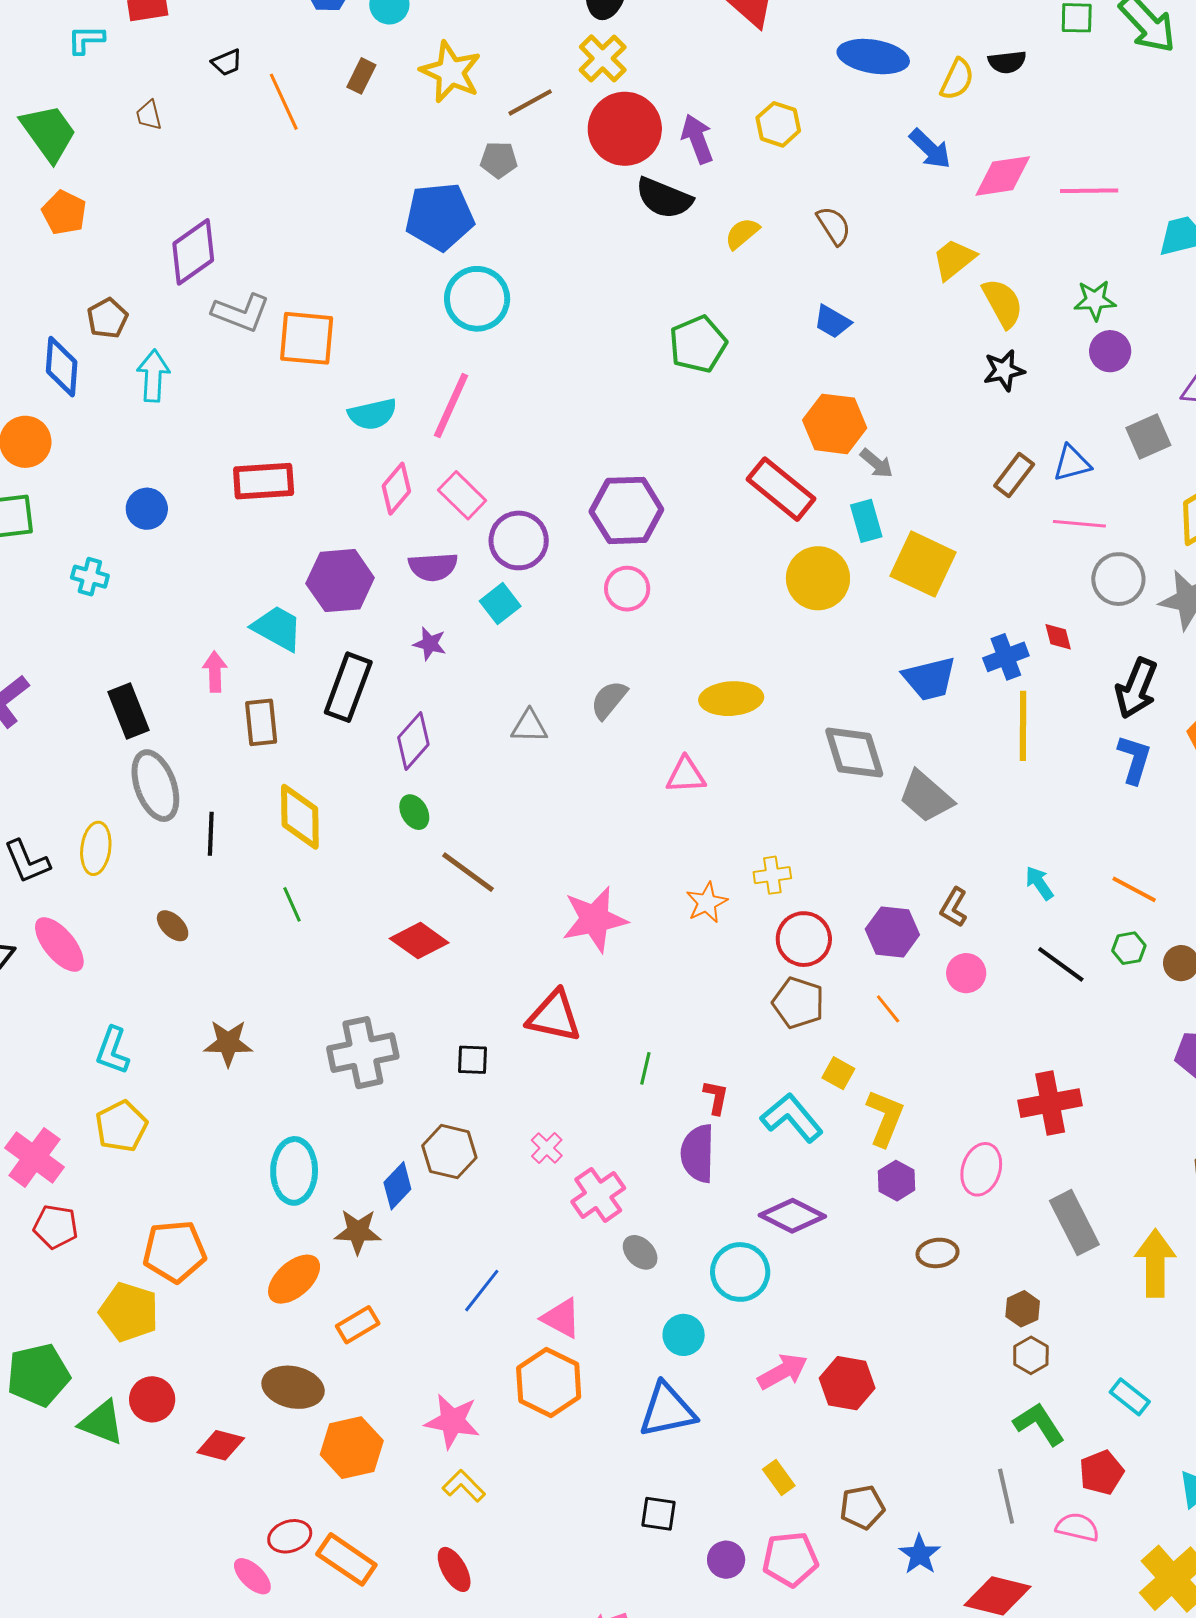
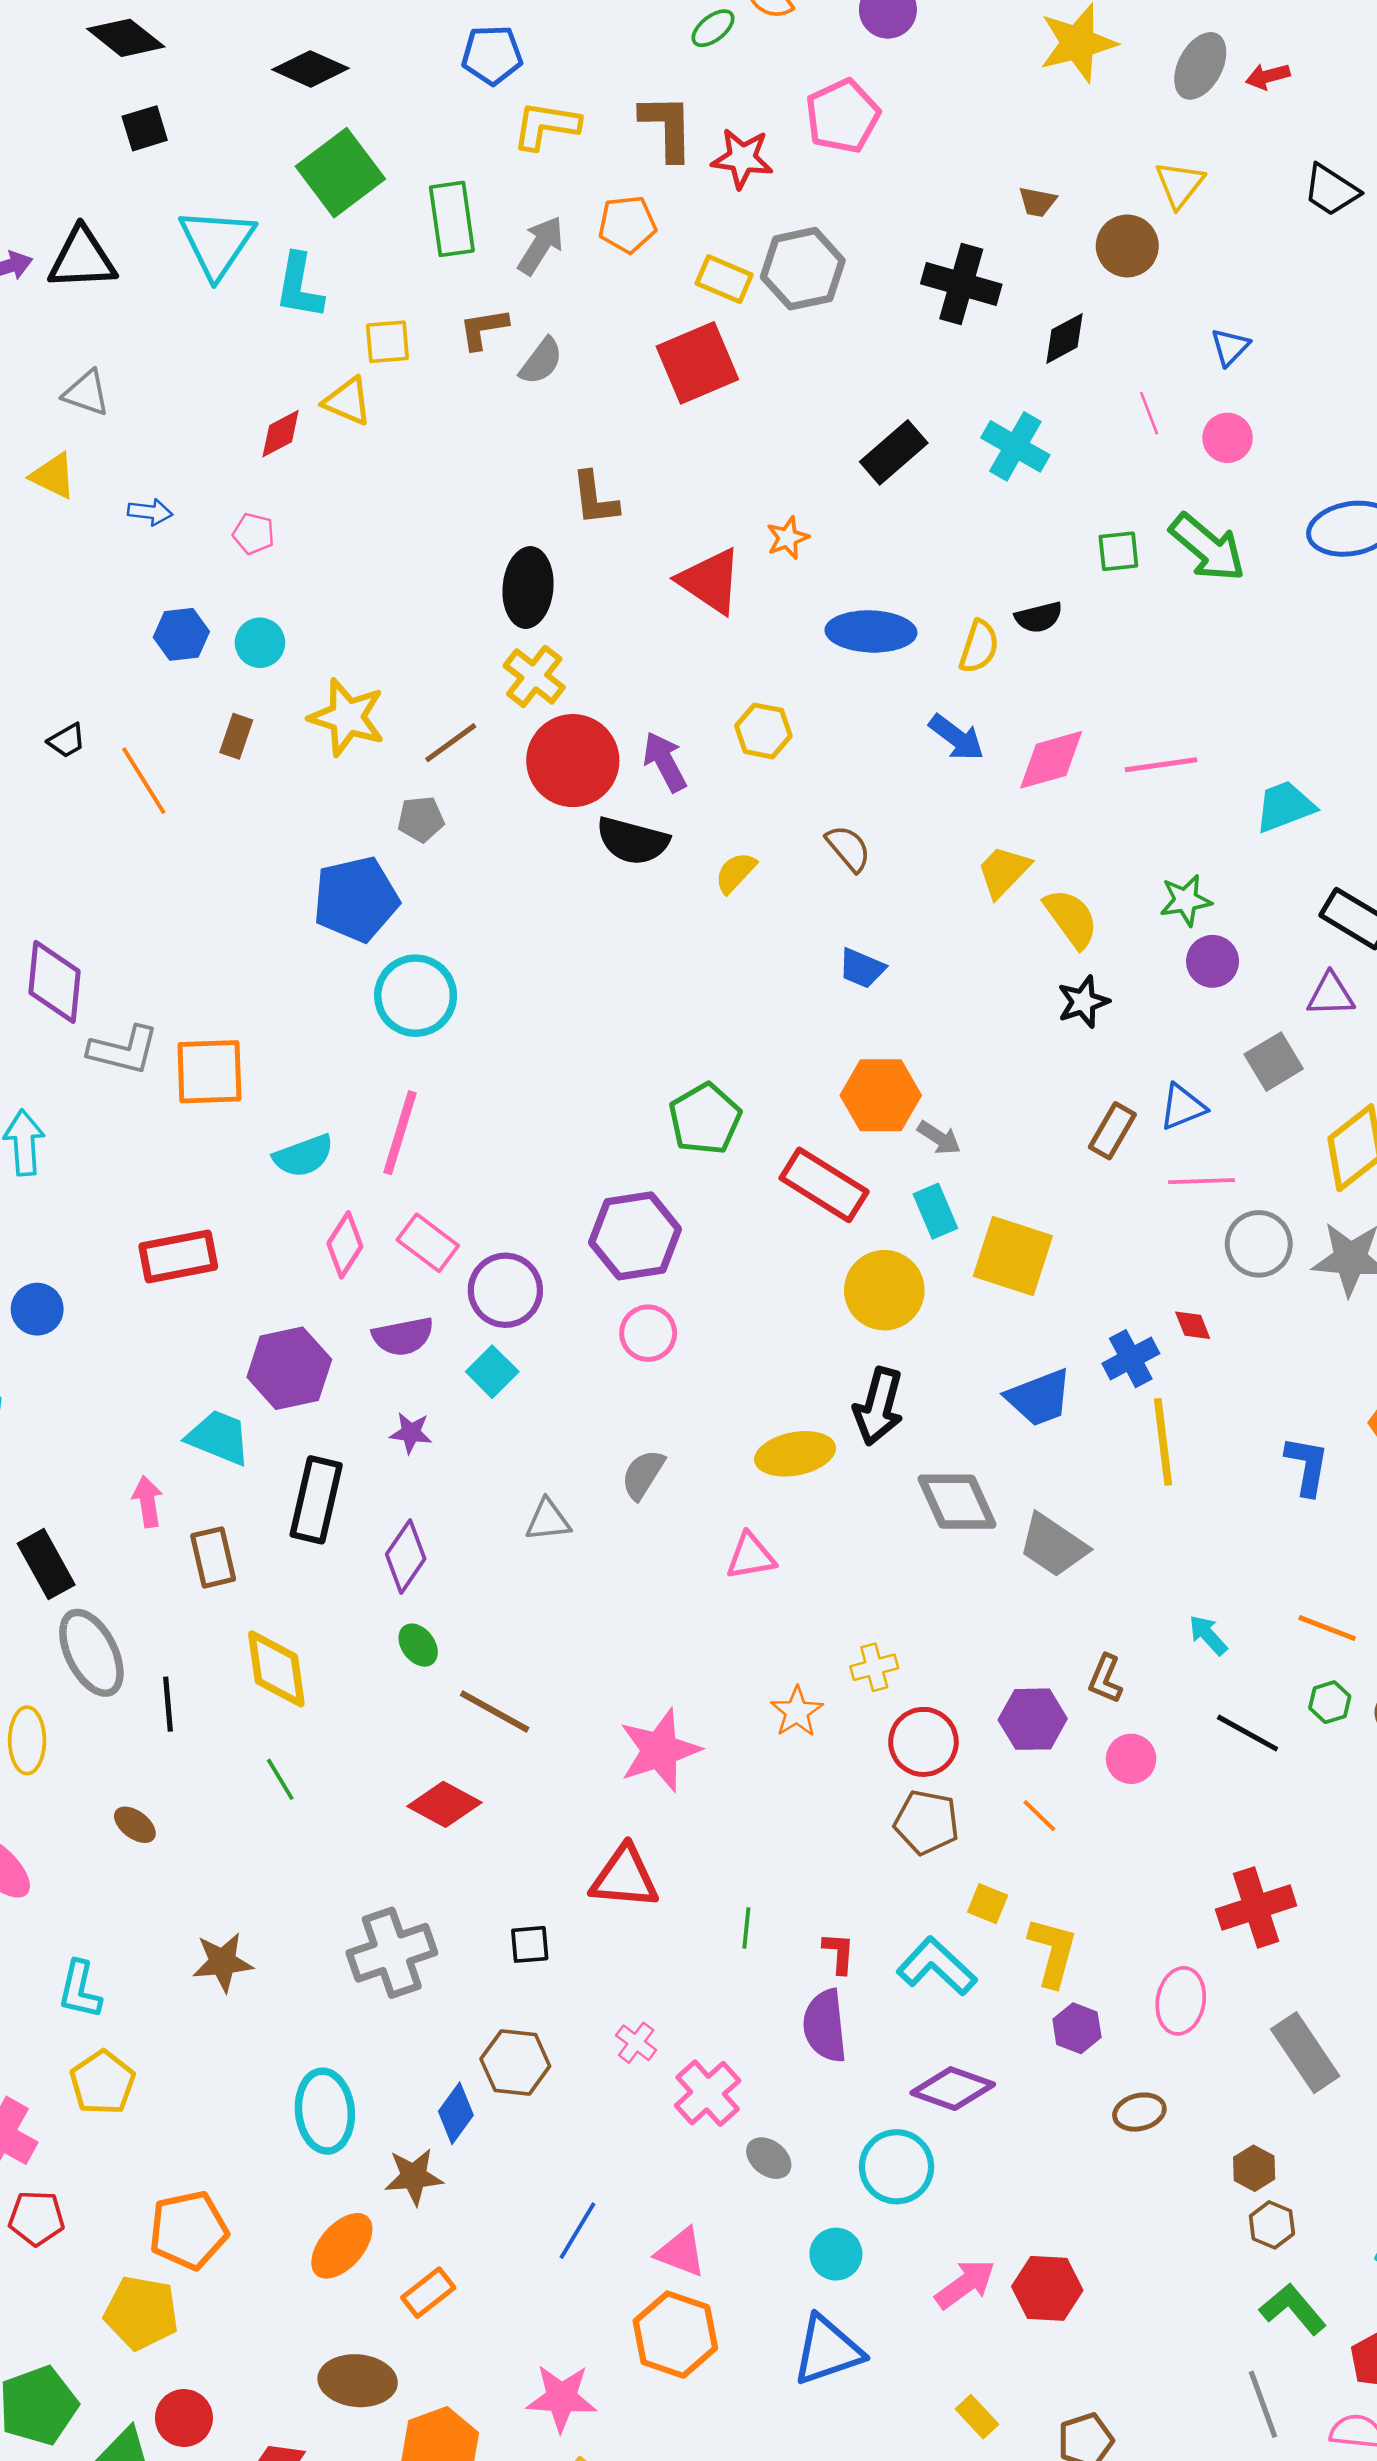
purple diamond: (193, 252) -> (55, 982), turned -42
green pentagon: (698, 344) -> (705, 1119), moved
black arrow: (1136, 688) -> (879, 1406), moved

